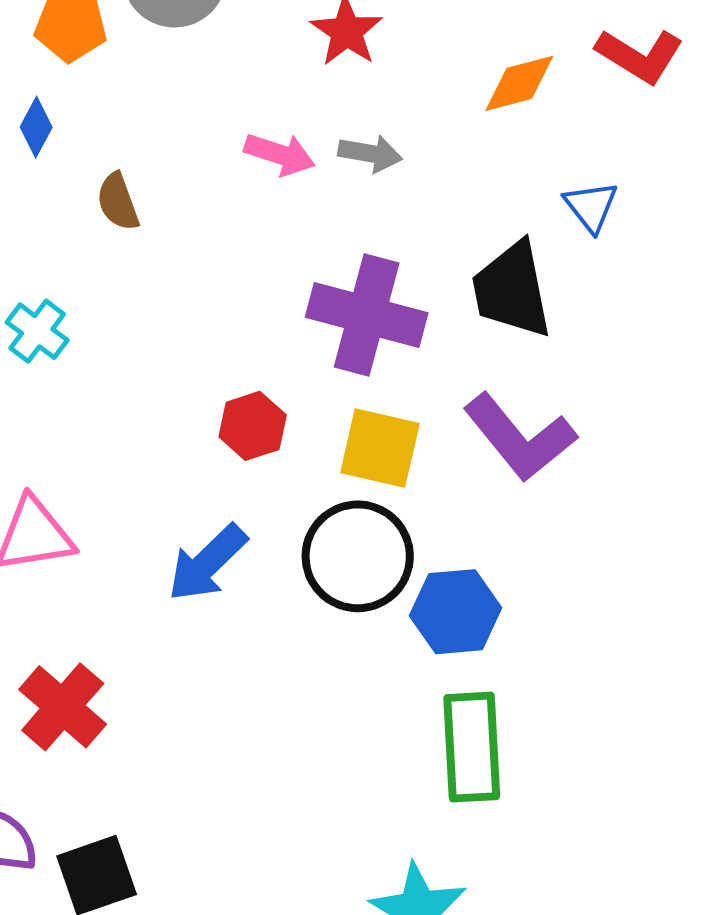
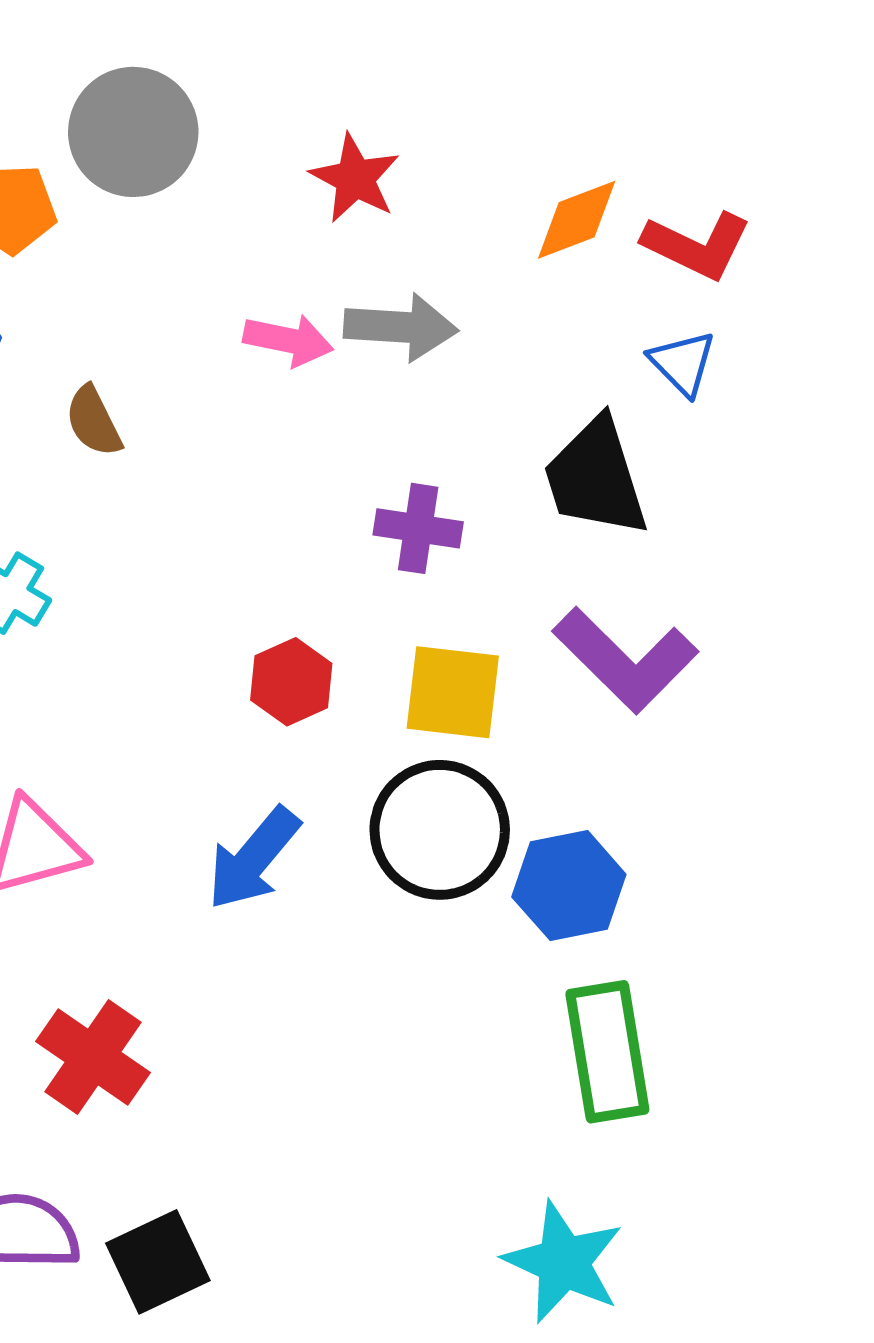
red L-shape: (640, 56) -> (697, 245), moved
gray arrow: (370, 153) -> (401, 327), size x1.4
purple cross: (367, 315) -> (418, 528), size x0.6

